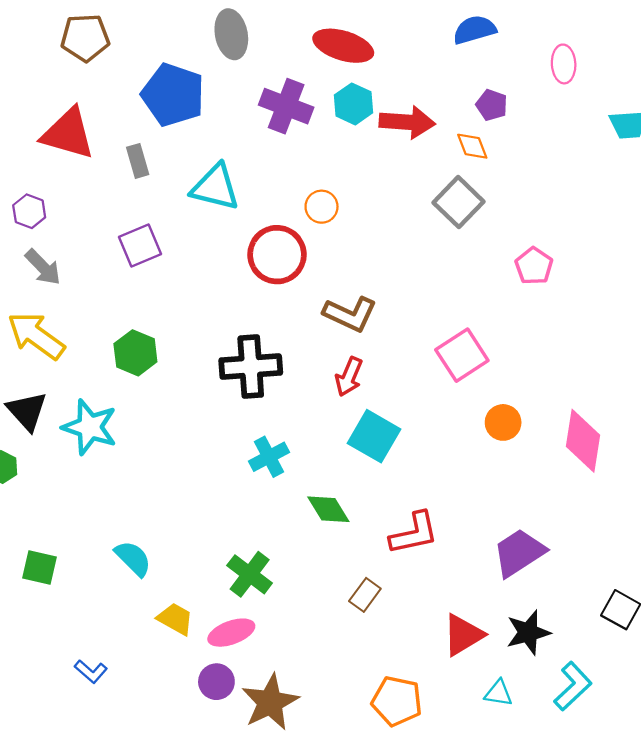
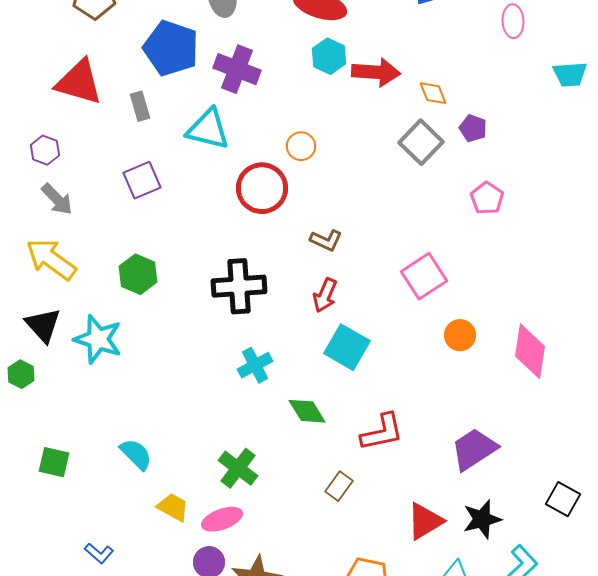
purple pentagon: (492, 105) -> (473, 128), moved
purple cross: (286, 106) -> (237, 69), moved
brown L-shape: (350, 314) -> (326, 240), size x0.7

